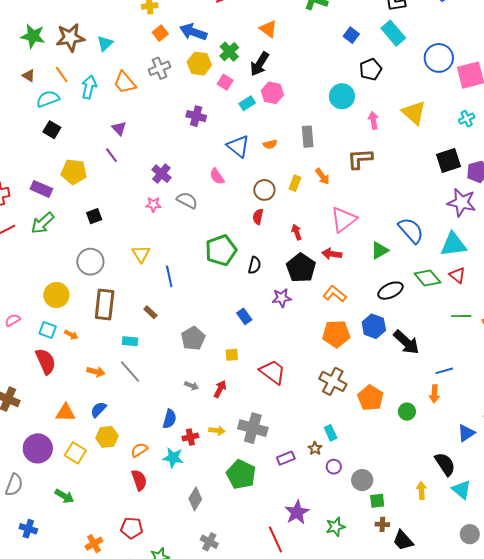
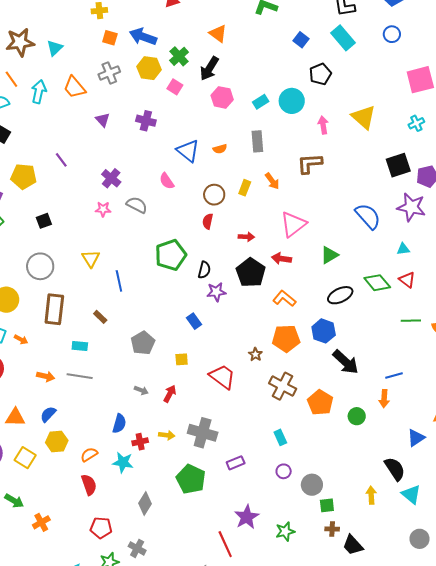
orange square: (160, 33) -> (110, 38), turned -35
blue circle: (439, 58) -> (392, 34), moved, size x0.6
cyan rectangle: (247, 103) -> (261, 102), moved
purple triangle: (119, 128) -> (103, 120), moved
blue semicircle: (411, 230) -> (368, 216), moved
red arrow: (297, 232) -> (246, 237), turned 112
cyan triangle: (453, 244) -> (403, 249), size x0.5
purple star: (282, 298) -> (216, 292), moved
black arrow: (406, 342) -> (346, 362), moved
gray line: (130, 371) -> (80, 376), turned -40
brown star: (315, 448) -> (255, 354), moved
red pentagon: (132, 528) -> (101, 528), moved
gray cross: (209, 542) -> (137, 548), moved
orange cross: (94, 544) -> (41, 522), moved

